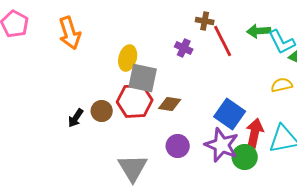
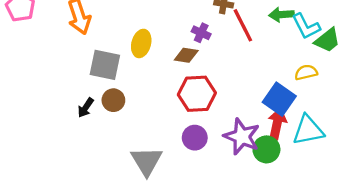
gray square: (143, 78) -> (105, 65), moved
red hexagon: (135, 101) -> (197, 94), moved
brown diamond: (170, 104) -> (186, 55), moved
blue square: (230, 114) -> (279, 99), moved

